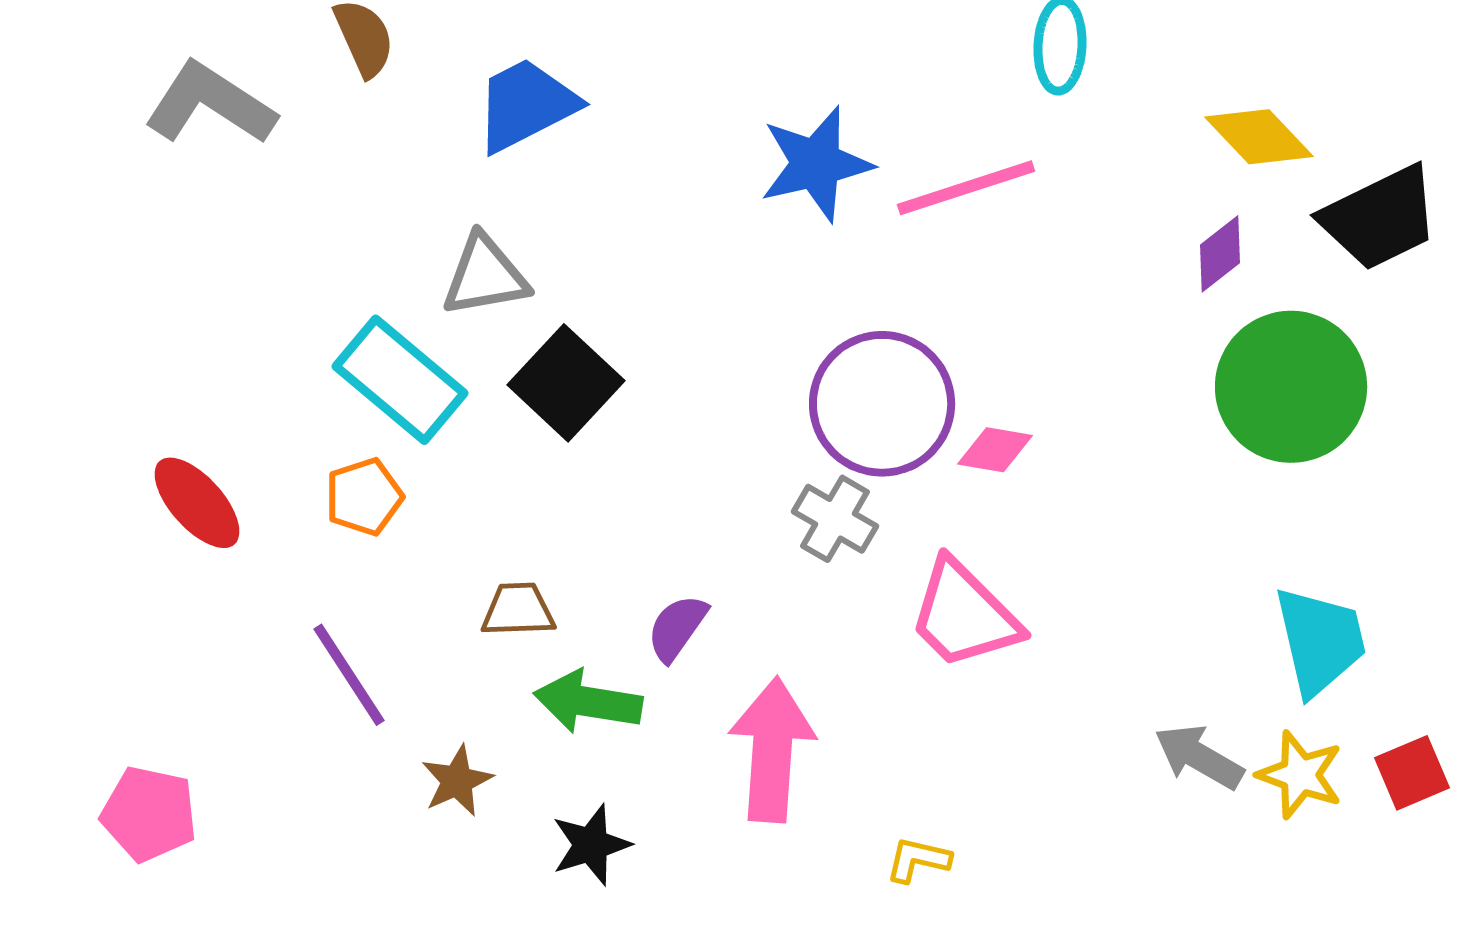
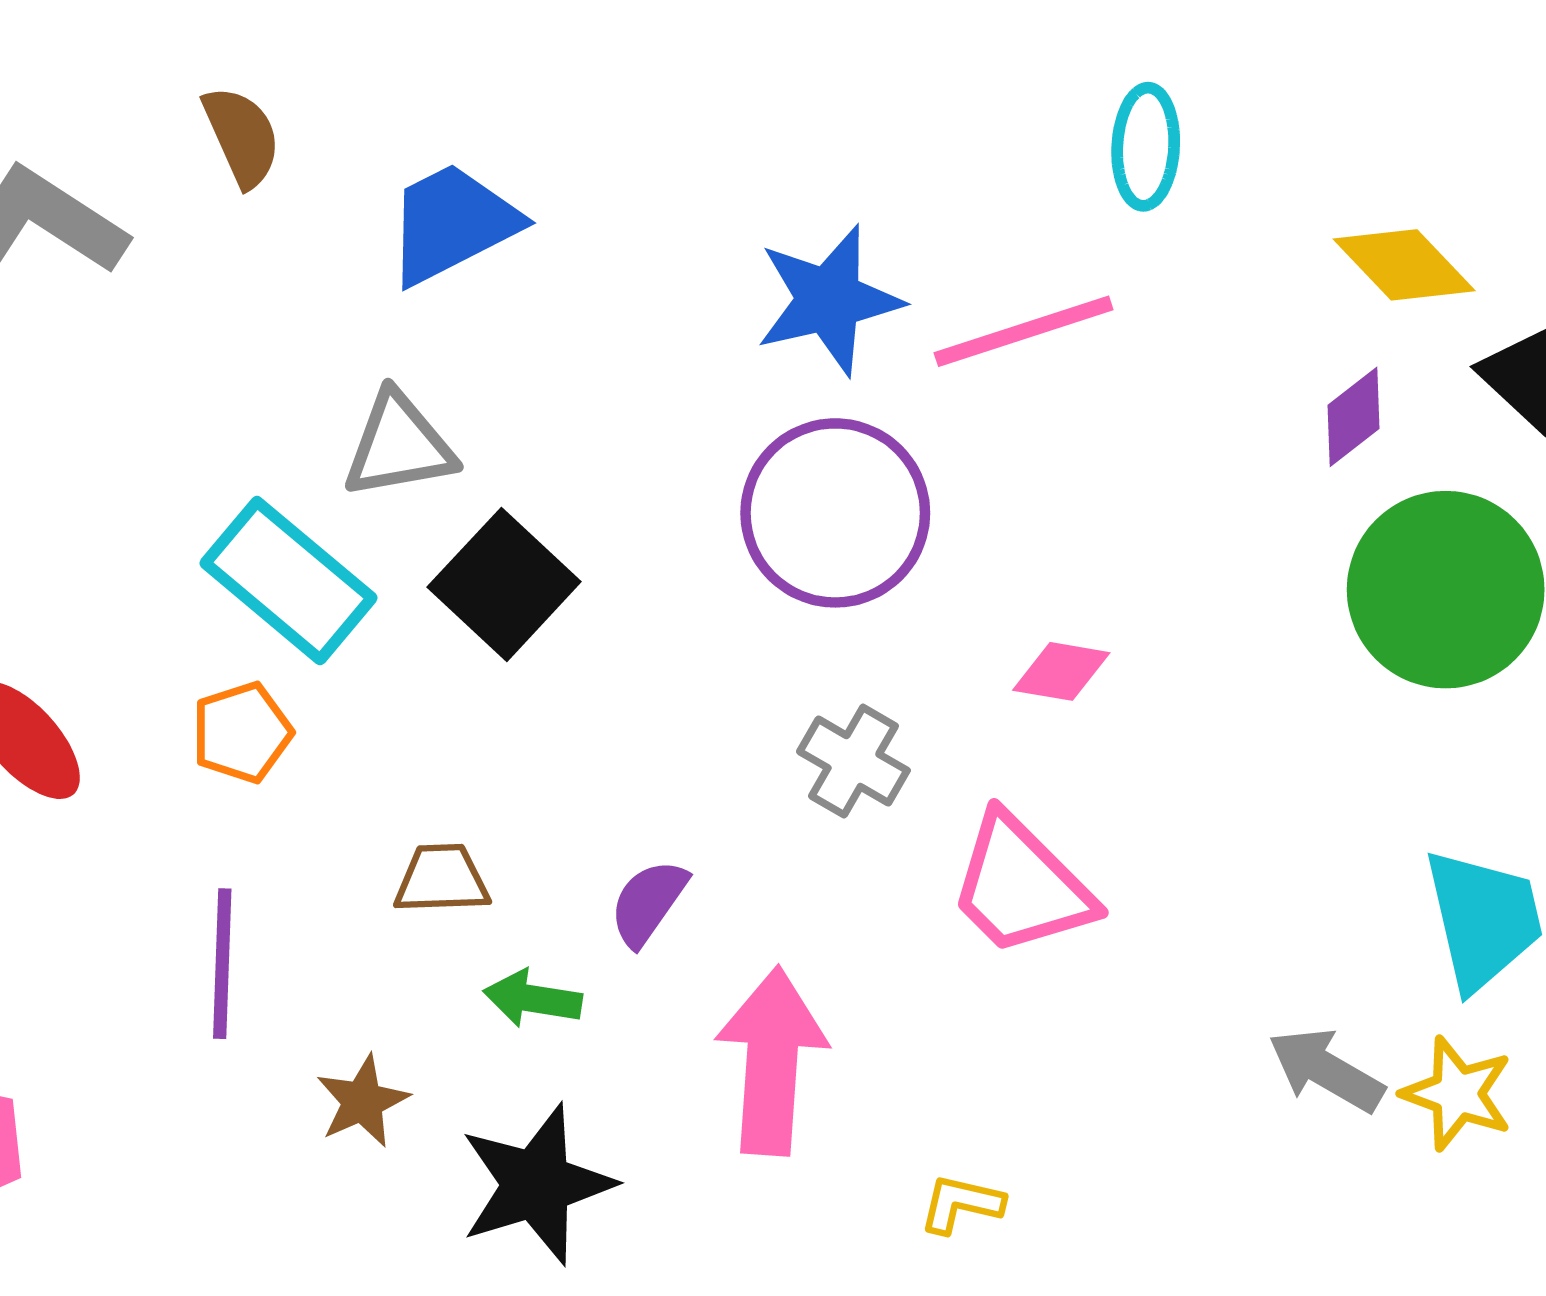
purple circle: (882, 404) -> (835, 513), moved
purple line: (349, 675) -> (222, 964), turned 35
green arrow: (588, 702) -> (533, 999), size x0.7
black star: (591, 845) -> (537, 1184), size x1.5

